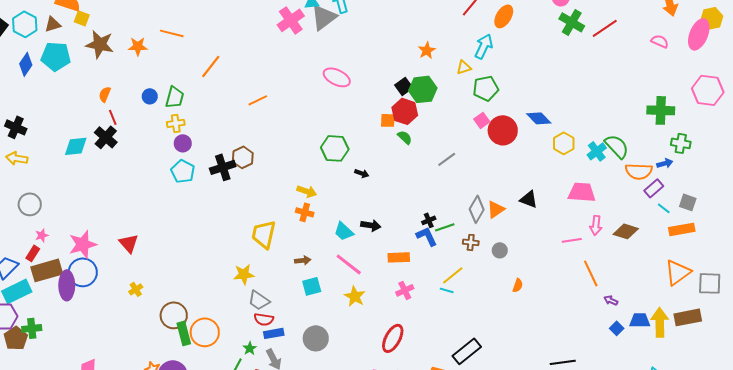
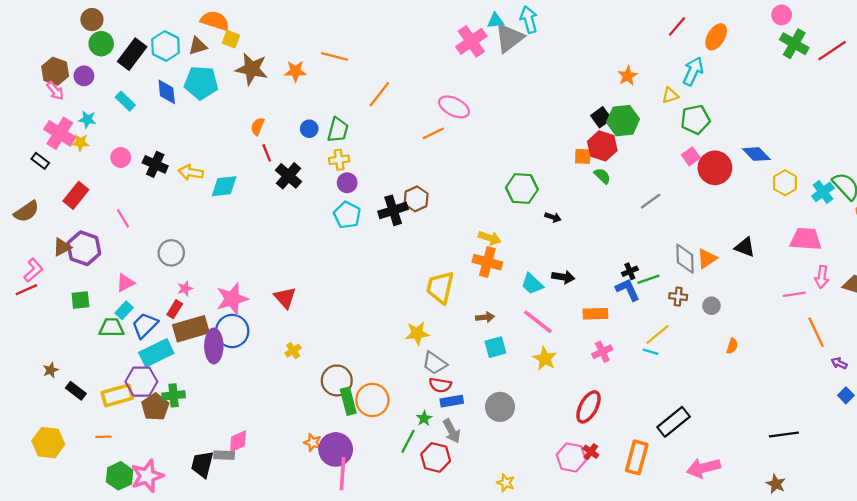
blue diamond: (26, 64) -> (167, 92), turned -40
pink ellipse: (337, 77) -> (454, 107), moved
black cross: (106, 137) -> (289, 176), moved
yellow arrow: (17, 158) -> (191, 172), moved
gray diamond: (477, 209) -> (685, 259), turned -32
orange cross: (305, 212) -> (487, 262), size x1.4

